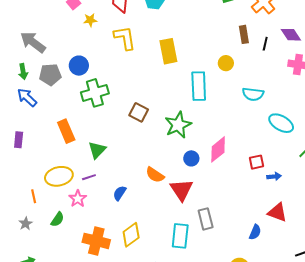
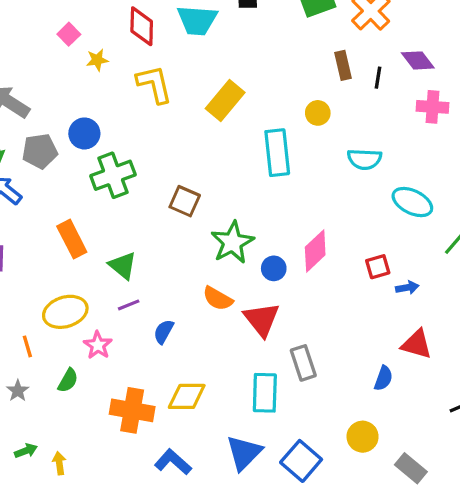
yellow rectangle: (168, 51) -> (225, 101), turned 55
green star: (178, 125) -> (232, 242), moved
green triangle: (97, 150) -> (123, 266), turned -30
purple line: (89, 177) -> (129, 305), moved
yellow diamond: (131, 235) -> (187, 396), turned 40

